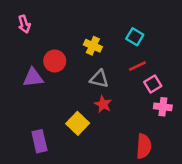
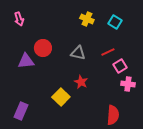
cyan square: (135, 37) -> (115, 22), moved
yellow cross: (93, 46) -> (87, 19), moved
gray triangle: (99, 79) -> (78, 53), moved
purple rectangle: (39, 141) -> (21, 111), moved, turned 36

